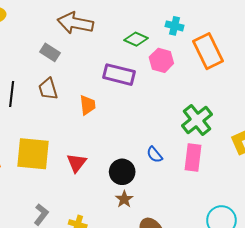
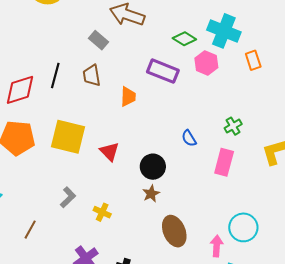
cyan cross: (175, 26) -> (224, 31), size x1.8
orange rectangle: (208, 51) -> (253, 60), size x0.6
green cross: (197, 120) -> (233, 126), size x0.6
blue semicircle: (155, 155) -> (189, 138), moved
red triangle: (77, 163) -> (109, 152), turned -30

